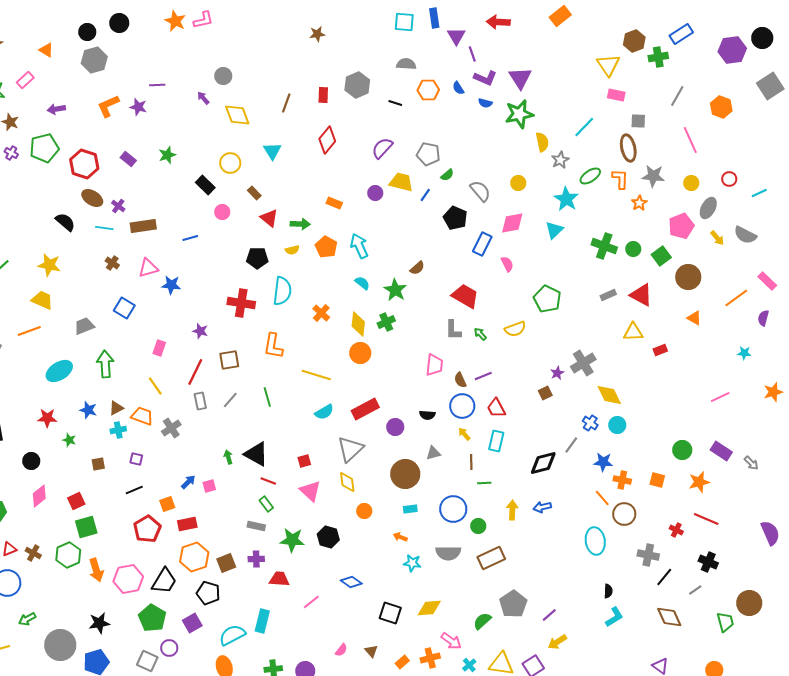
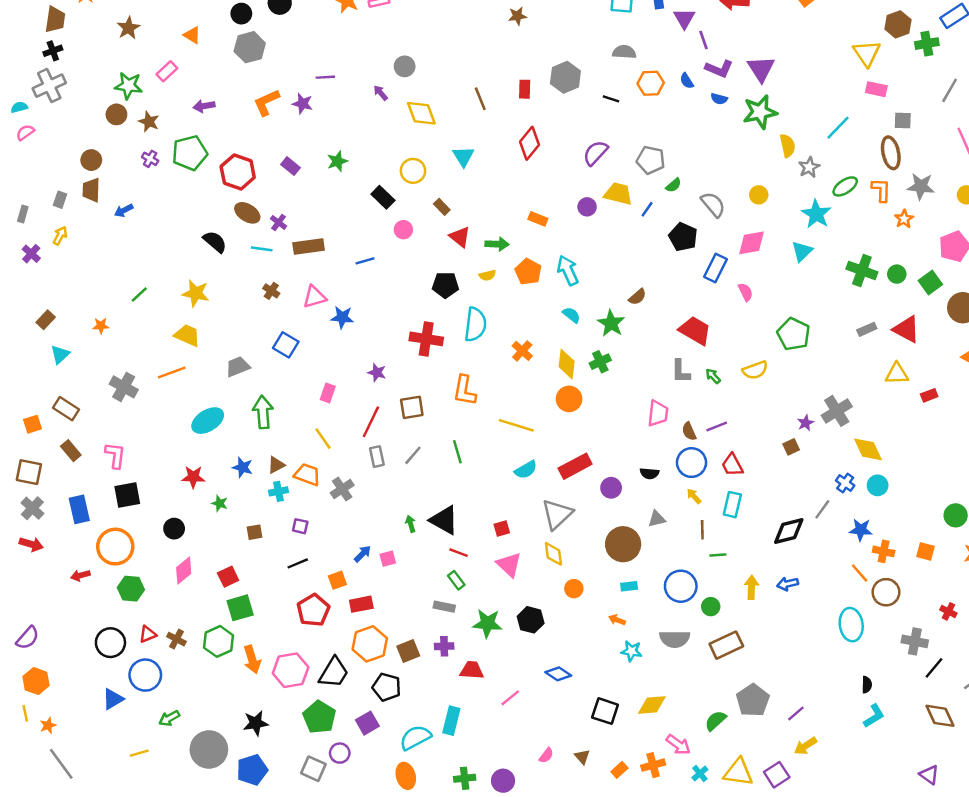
brown line: (286, 103) -> (480, 99), turned -42

